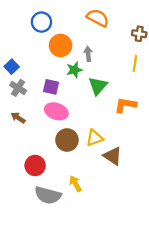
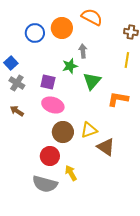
blue circle: (41, 22) -> (35, 33), moved
orange circle: (61, 45) -> (62, 28), moved
red circle: (35, 166) -> (50, 156), moved

